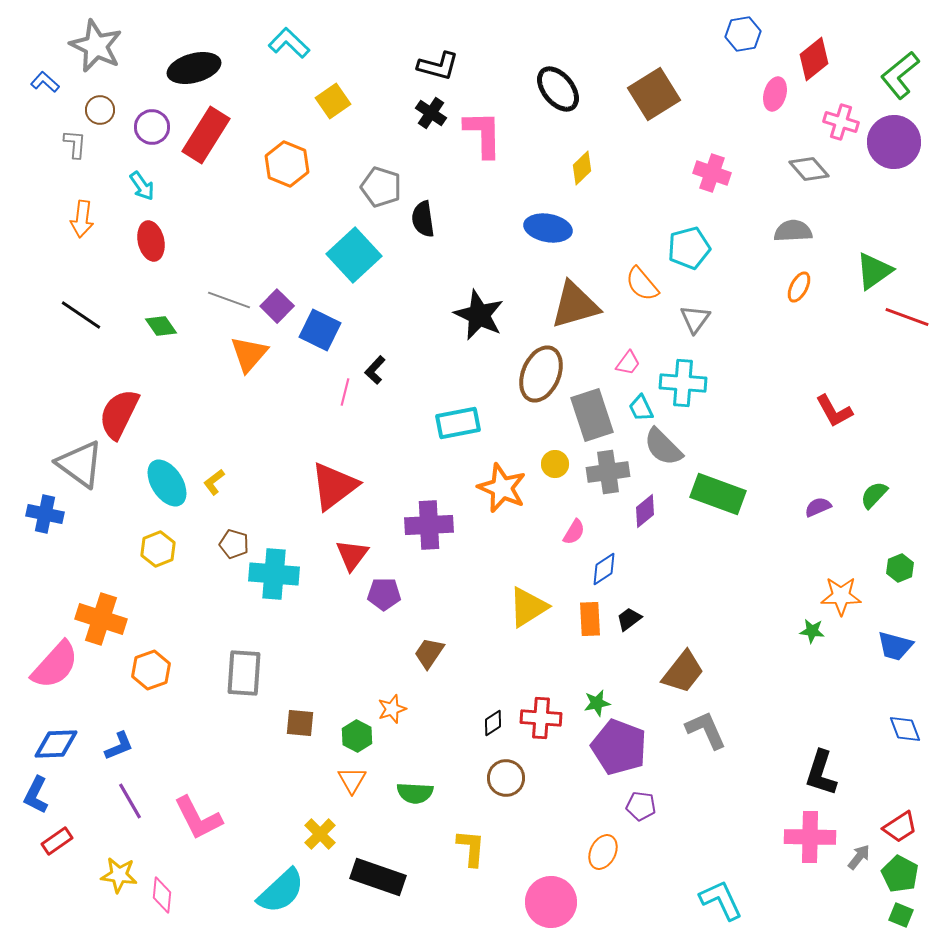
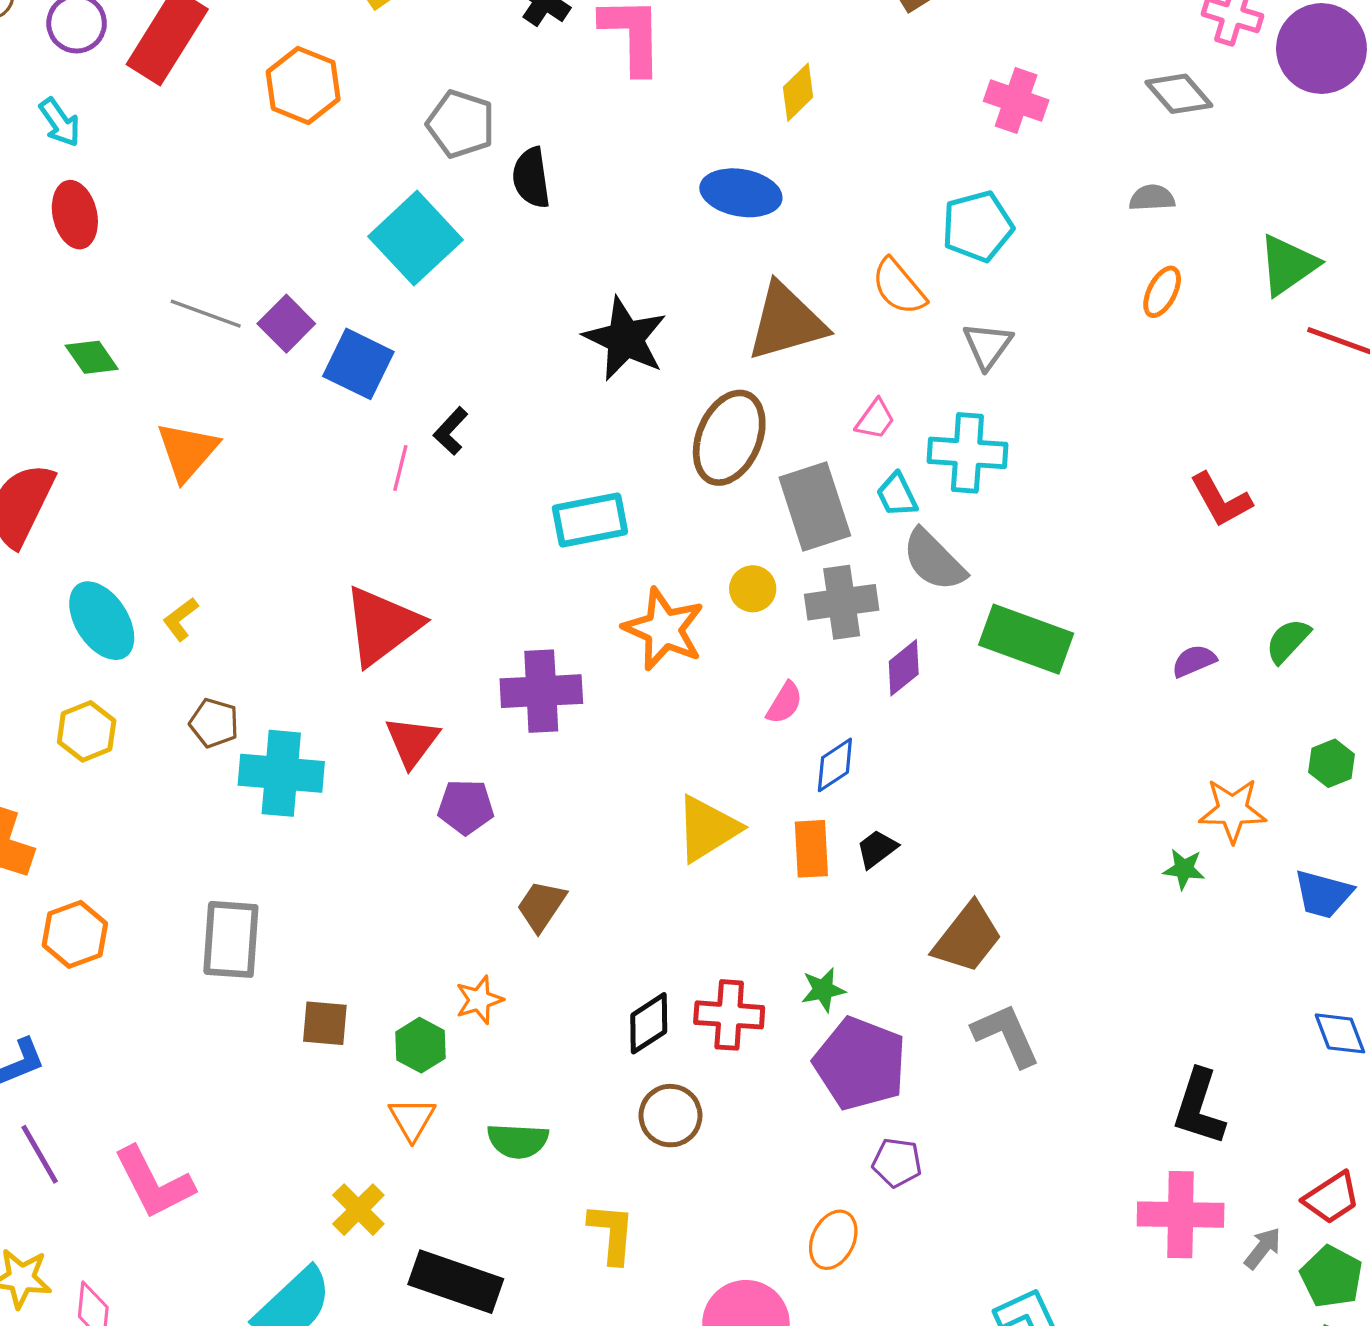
gray semicircle: (793, 231) -> (1152, 198), size x0.7
orange triangle: (249, 354) -> (187, 451), moved
black diamond: (493, 723) -> (649, 1023), size x1.4

